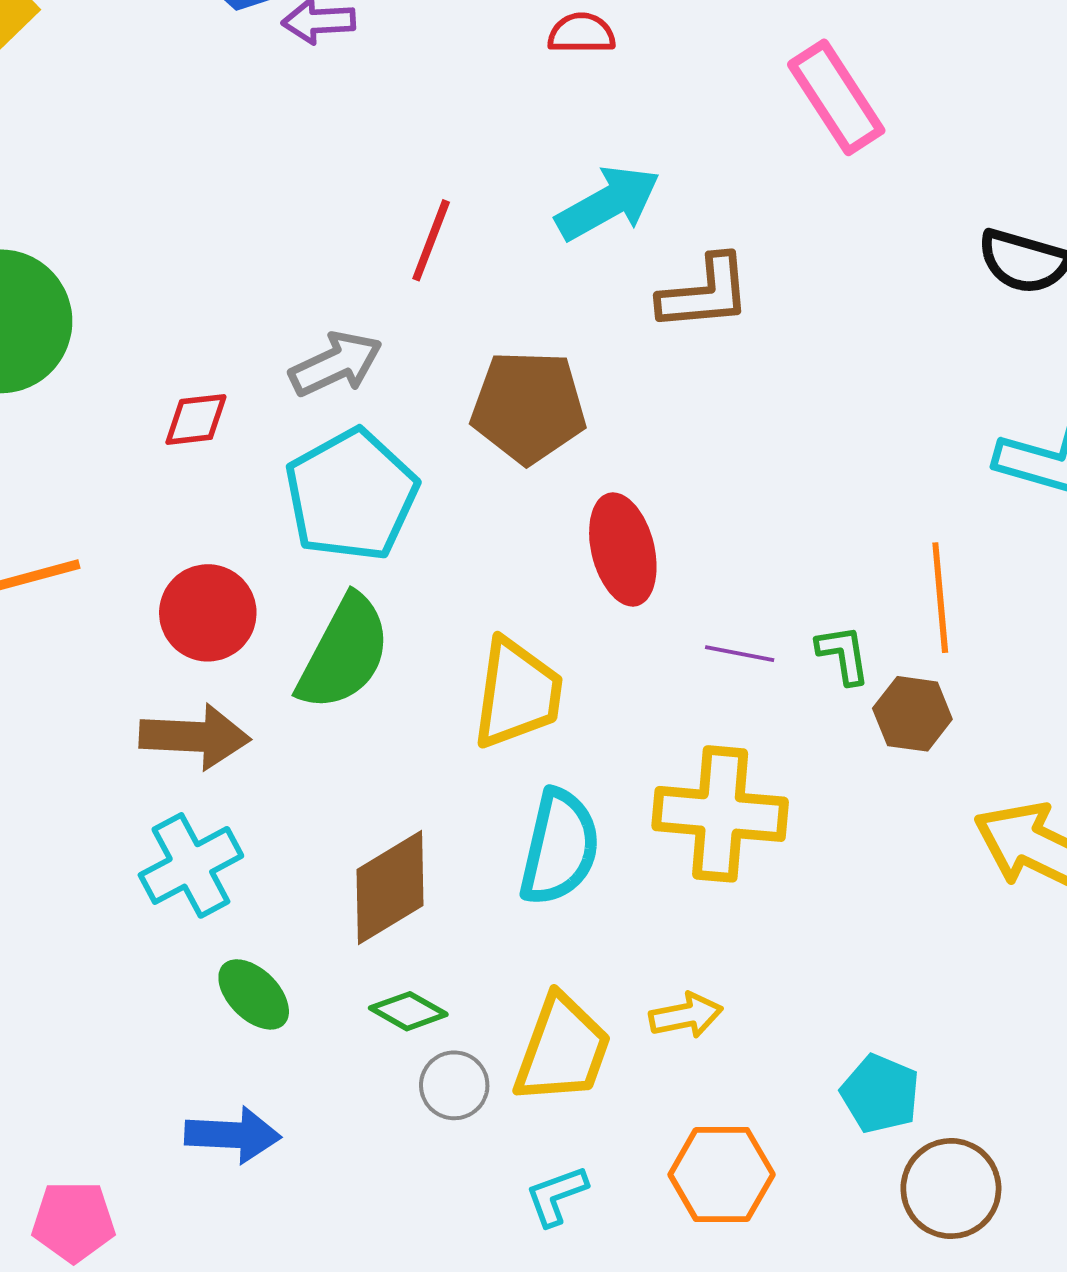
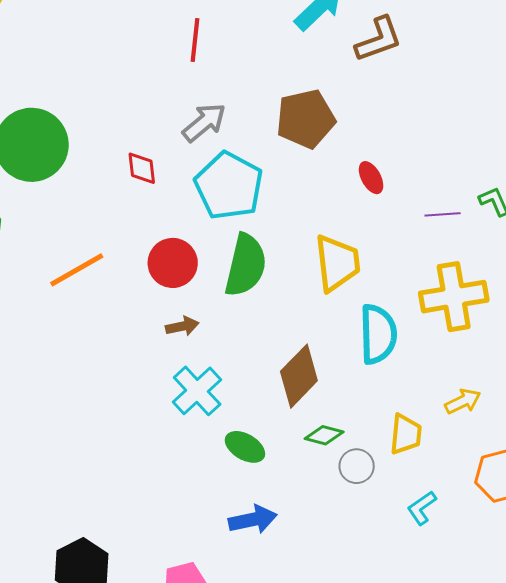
red line: (431, 240) -> (195, 40), moved
red diamond: (196, 419) -> (142, 168), turned -75
red ellipse: (623, 549) -> (371, 178), size x0.6
brown arrow: (195, 737) -> (182, 326), size x0.6
yellow trapezoid: (562, 1049) -> (406, 434), size x0.7

